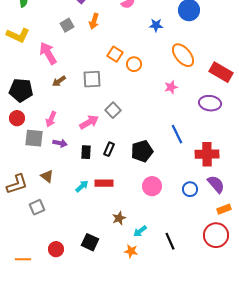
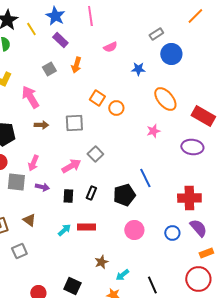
brown arrow: (59, 81) -> (41, 125), turned -144
blue line: (177, 134) -> (145, 178), moved

